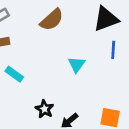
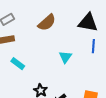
black triangle: (106, 19) -> (88, 23), turned 30

